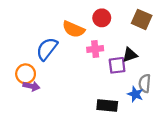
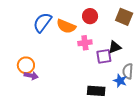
blue semicircle: (47, 49) -> (42, 22), moved

